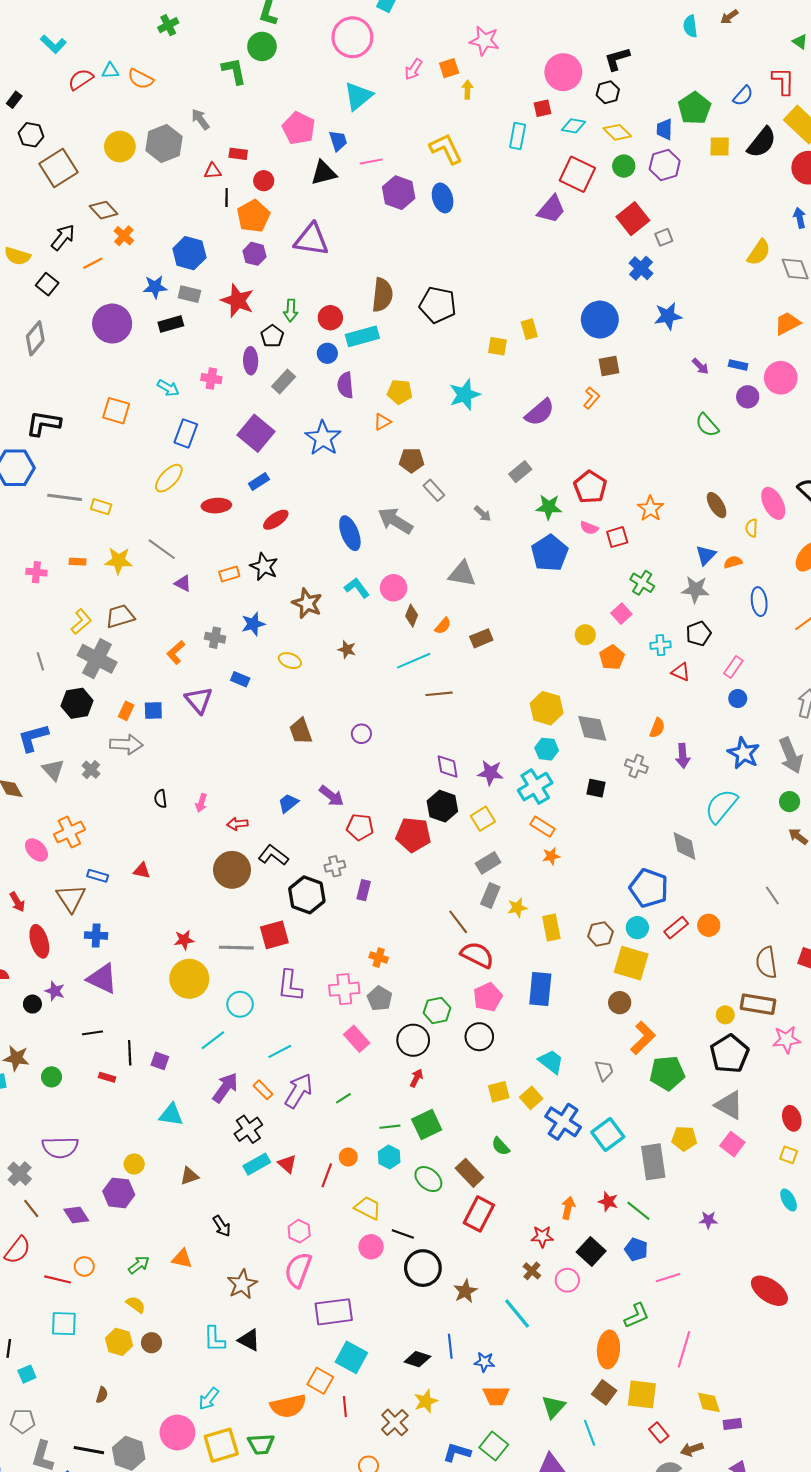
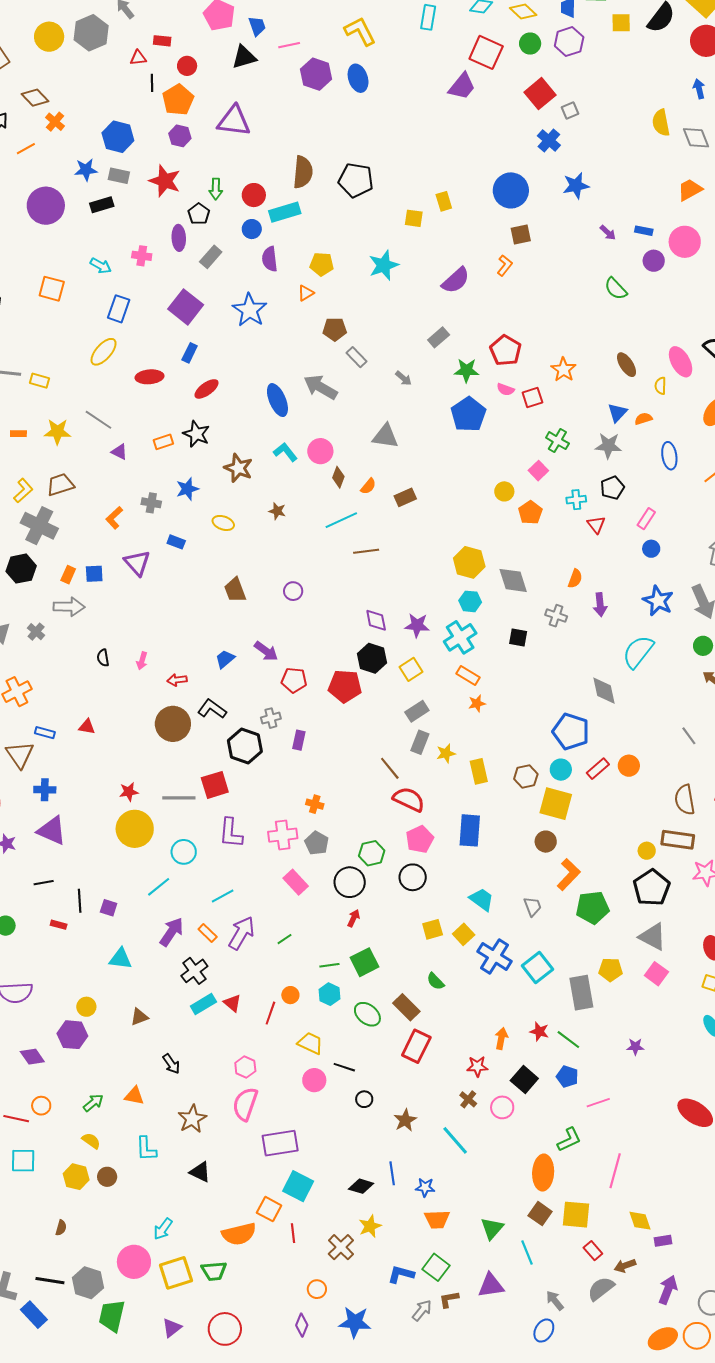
yellow semicircle: (759, 252) -> (661, 123), turned 136
blue rectangle: (259, 482) -> (190, 353), turned -30
red triangle: (681, 672) -> (596, 525), turned 30
black circle: (423, 1268) -> (364, 1099), size x0.5
cyan L-shape: (214, 1339) -> (146, 1149), moved

